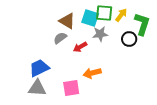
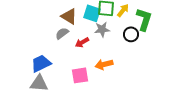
orange arrow: (92, 73) -> (104, 64), moved
pink square: (71, 88) -> (80, 75), moved

